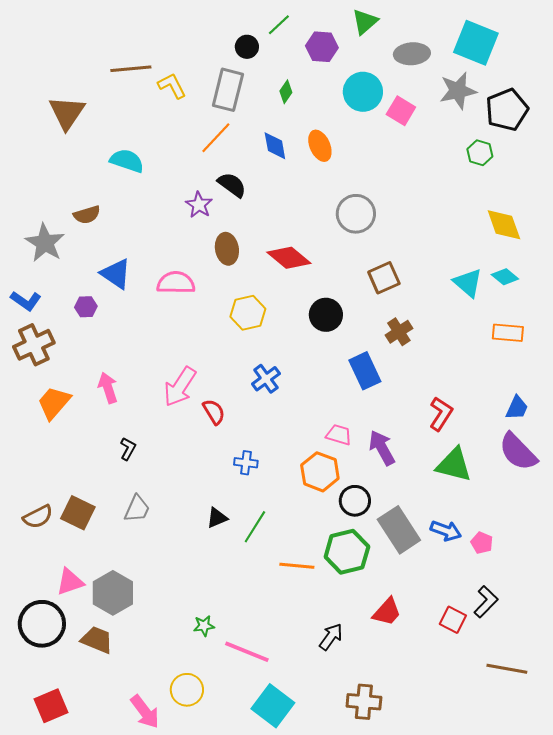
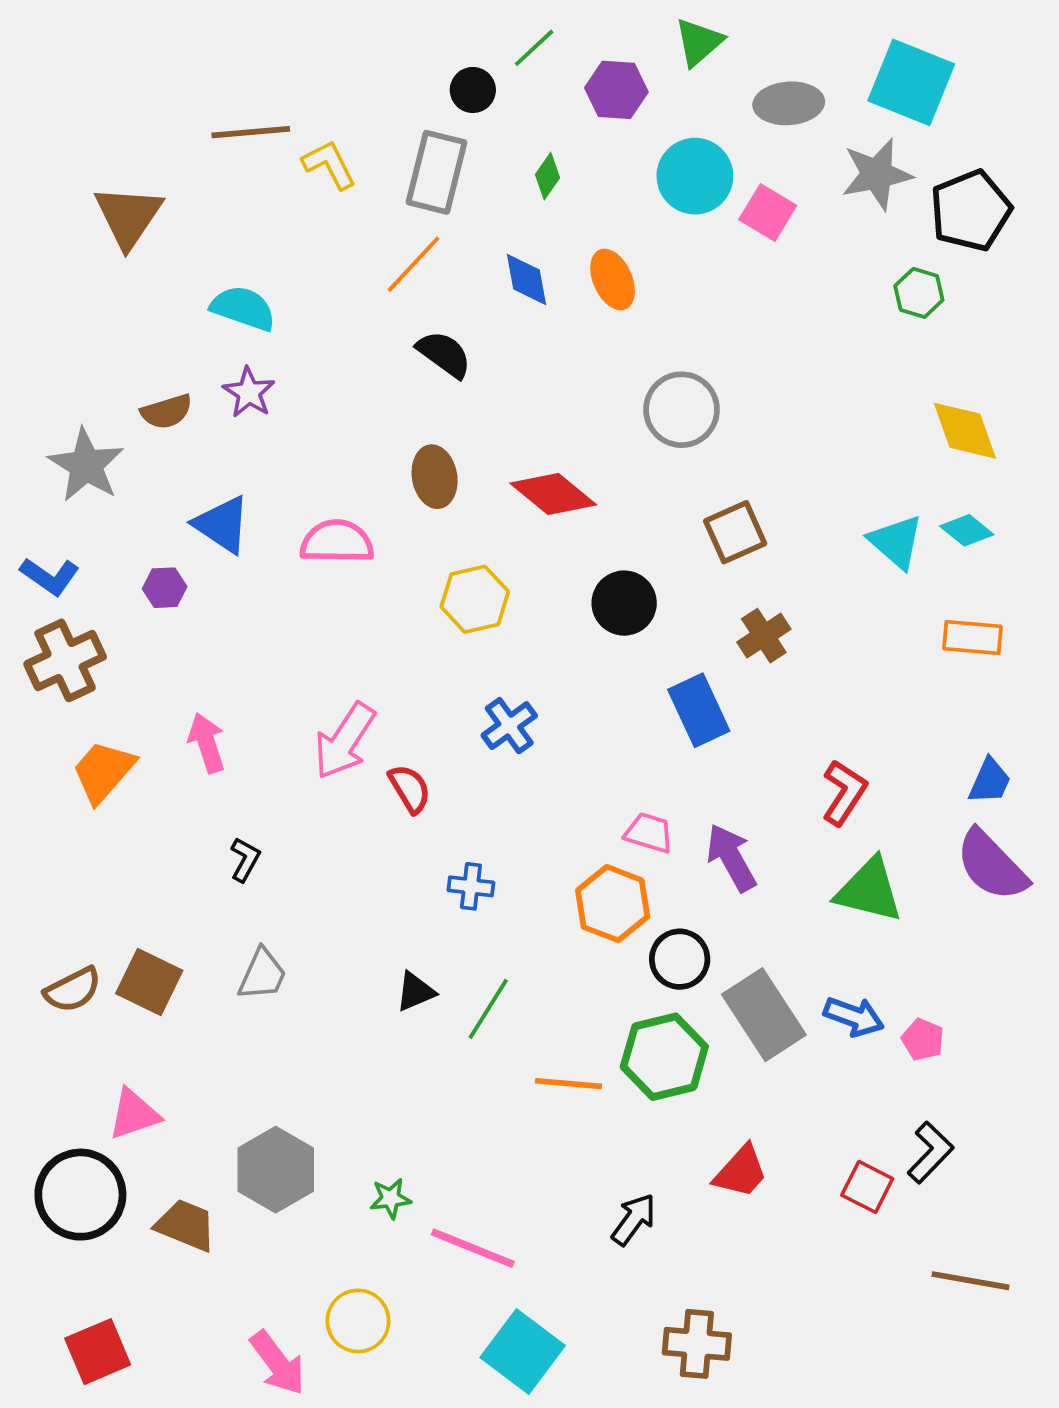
purple star: (199, 205) -> (249, 392), moved
gray hexagon: (113, 593) -> (276, 1170), moved

